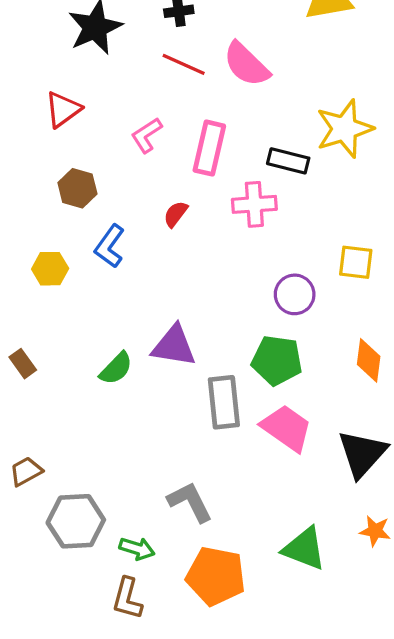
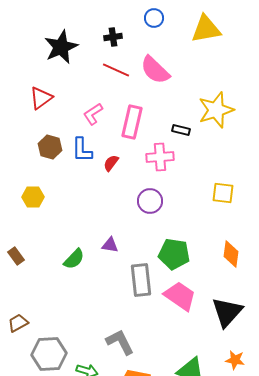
black rectangle: (288, 161) -> (181, 130), size x0.7
blue L-shape: (110, 246) -> (82, 150), moved, turned -36
purple circle: (295, 294) -> (150, 201), moved
purple triangle: (174, 346) -> (110, 245), size x0.6

